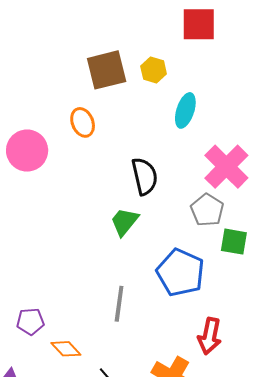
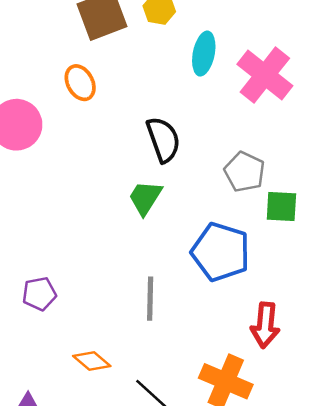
pink cross: (226, 167) -> (265, 75), moved
purple pentagon: (30, 321) -> (39, 294), moved

